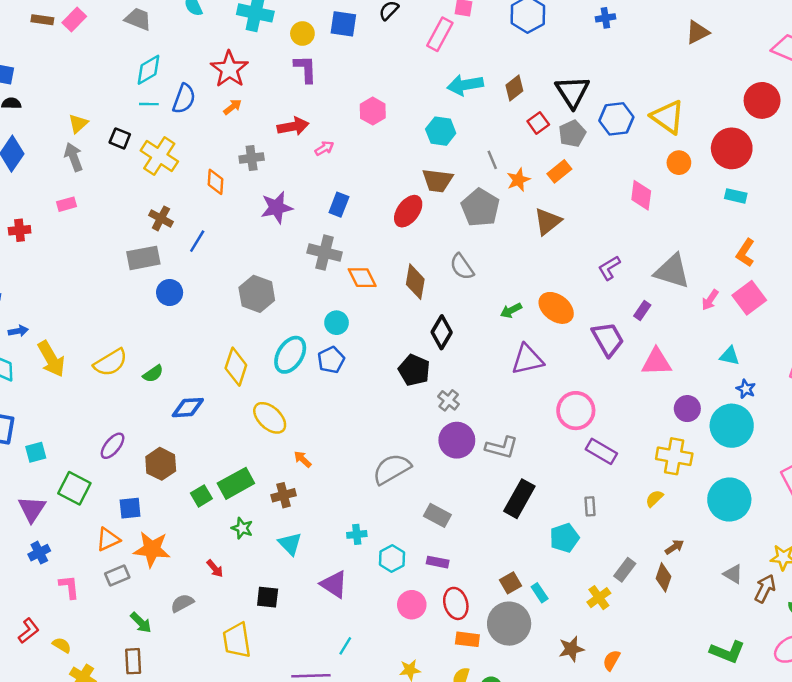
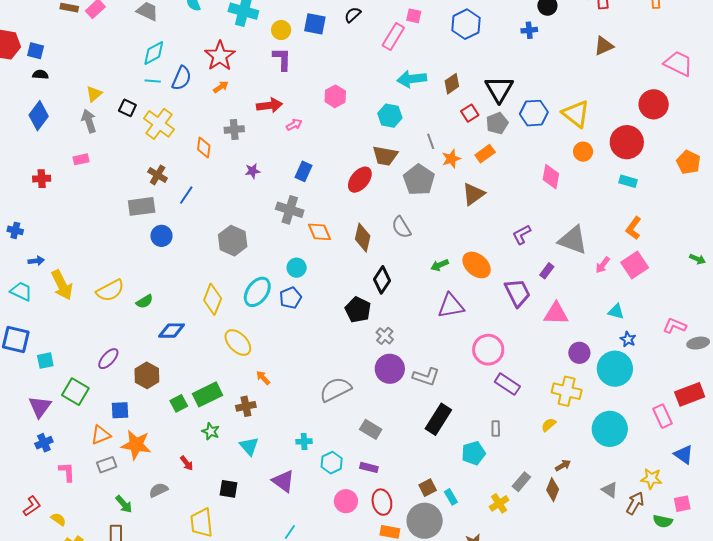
purple star: (277, 207) -> (253, 171), size x0.6

